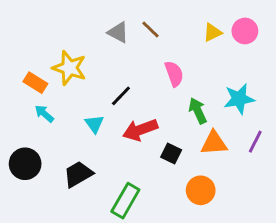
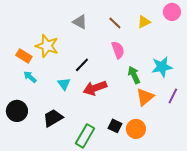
brown line: (150, 30) -> (115, 23), moved
pink circle: (245, 31) -> (172, 12), moved
orange triangle: (214, 143) -> (145, 97), turned -36
black square: (171, 153) -> (115, 126), moved

